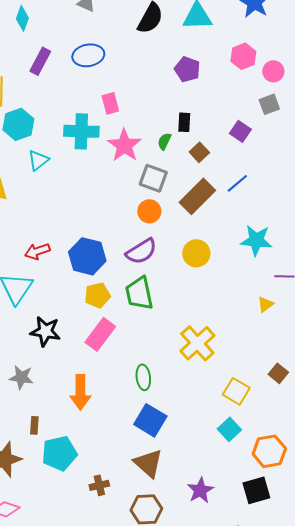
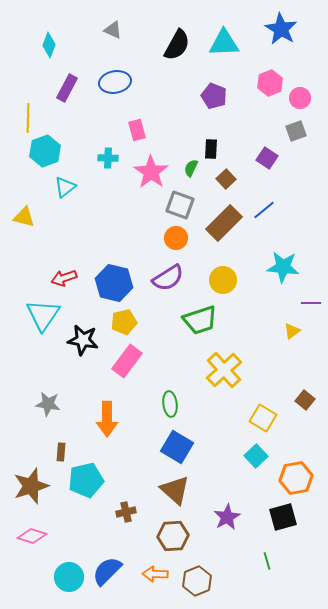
cyan cross: (81, 131) -> (108, 158), size x0.6
green trapezoid: (139, 293) -> (200, 320), moved, turned -96
black star: (45, 331) -> (83, 340), moved

